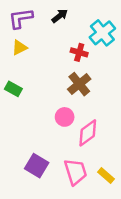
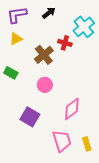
brown cross: (79, 84) -> (44, 55), moved
pink circle: (65, 117) -> (45, 85), moved
purple square: (37, 166) -> (30, 117), moved
yellow rectangle: (106, 175) -> (87, 144), turned 32

